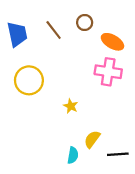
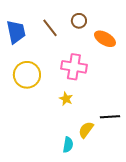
pink cross: (108, 72) -> (74, 67), moved
black line: (118, 154) -> (110, 117), moved

